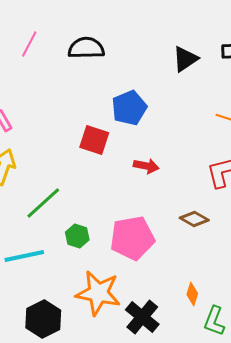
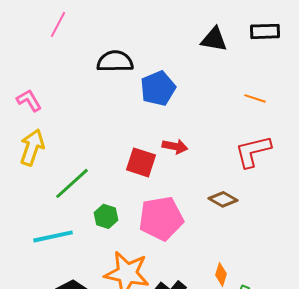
black semicircle: (86, 48) -> (115, 61), moved
black triangle: (185, 59) -> (214, 39), turned 44
red square: (94, 140) -> (141, 162), moved

